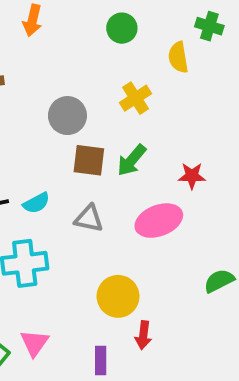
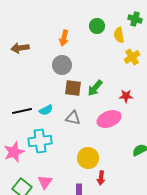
orange arrow: (32, 20) -> (64, 38), moved
green circle: (122, 28) -> (97, 26), moved
yellow cross: (135, 98) -> (132, 57), moved

